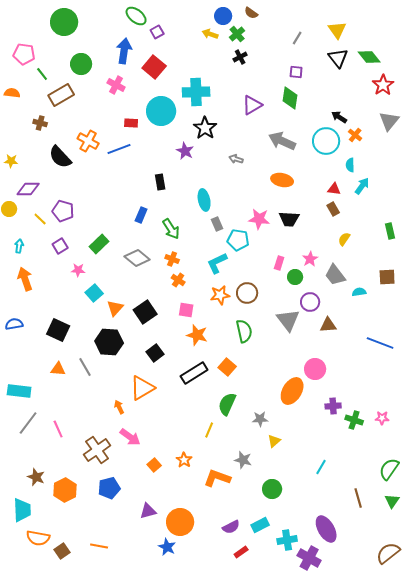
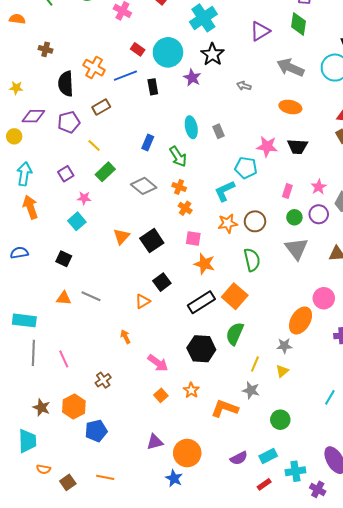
cyan cross: (196, 92) -> (203, 18), turned -32
brown rectangle: (61, 95) -> (101, 107), moved, size x0.7
cyan circle: (161, 111) -> (168, 52), moved
red rectangle: (131, 123) -> (138, 49), turned 32
black semicircle: (60, 157) -> (66, 84), turned 40
black rectangle: (160, 182) -> (153, 87), moved
cyan ellipse: (204, 200) -> (191, 127), moved
purple pentagon: (63, 211) -> (69, 122), moved, turned -30
yellow line: (40, 219) -> (94, 145), moved
gray rectangle: (217, 224) -> (219, 131), moved
cyan arrow: (19, 246) -> (24, 174), size x1.6
green circle: (295, 277) -> (294, 217), moved
cyan square: (94, 293) -> (77, 221), moved
purple circle: (310, 302) -> (319, 214), moved
black square: (58, 330) -> (64, 259), size x0.7
black hexagon: (109, 342) -> (201, 349), moved
gray line: (85, 367) -> (91, 296), turned -36
orange square: (227, 367) -> (235, 296), size x1.4
orange triangle: (142, 388) -> (143, 301), moved, size x0.6
gray star: (260, 419) -> (284, 346), moved
gray line: (28, 423) -> (33, 353), turned -35
yellow line: (209, 430) -> (255, 364), moved
pink arrow: (130, 437) -> (158, 363), moved
brown cross: (97, 450) -> (103, 380), size x0.6
blue pentagon: (109, 488) -> (96, 431), moved
orange hexagon: (65, 490) -> (74, 406), moved
orange semicircle: (38, 538) -> (44, 469), size x0.6
red rectangle: (241, 552) -> (264, 484), moved
purple cross: (309, 558) -> (318, 489), size x0.7

